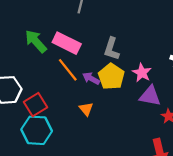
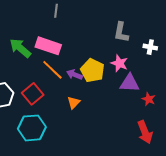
gray L-shape: (112, 49) -> (121, 32), moved
red square: (35, 105) -> (33, 94), moved
orange triangle: (86, 109) -> (74, 103), turned 32

